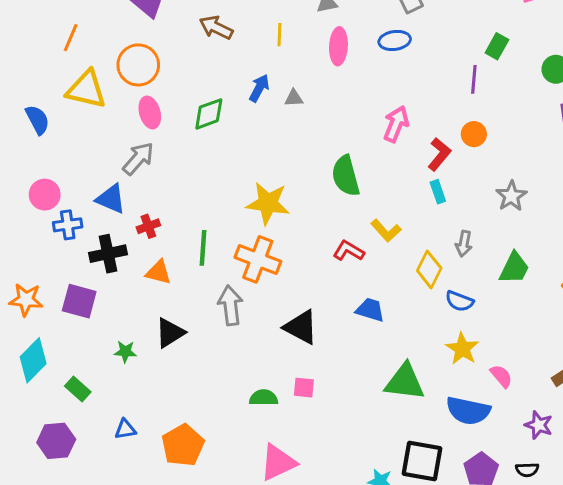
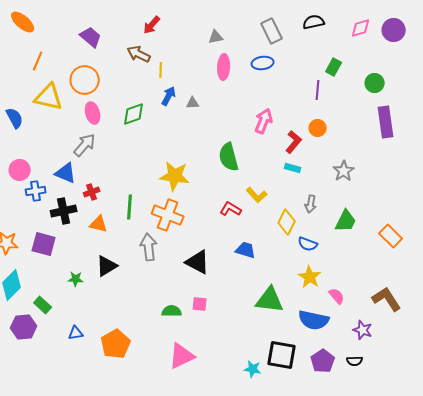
yellow line: (279, 35) -> (161, 70), moved
cyan rectangle: (438, 192) -> (293, 168), turned -56
purple hexagon: (56, 441) -> (24, 327), moved

